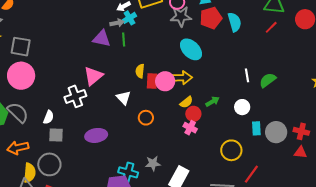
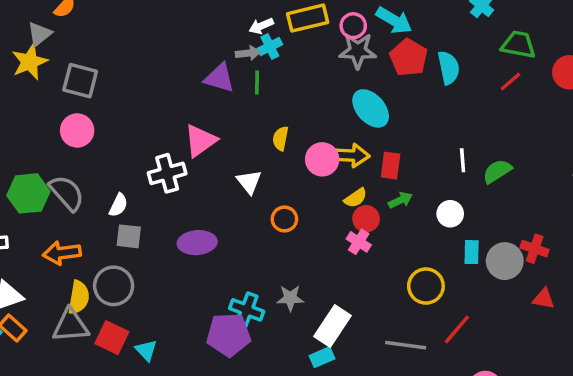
red pentagon: (211, 18) -> (409, 58), turned -30
pink circle: (21, 76) -> (77, 130), size x0.7
red rectangle: (152, 81) -> (391, 166), moved
red cross: (301, 131) -> (535, 249), moved

